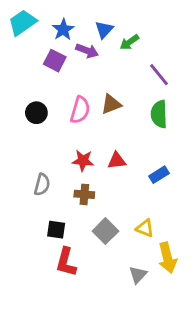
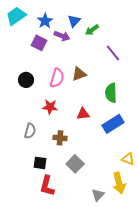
green semicircle: (159, 114) -> (111, 93), moved
red star: (83, 161) -> (50, 107), moved
blue rectangle: (159, 175) -> (113, 124), size x1.5
yellow triangle: (145, 228) -> (128, 159), moved

